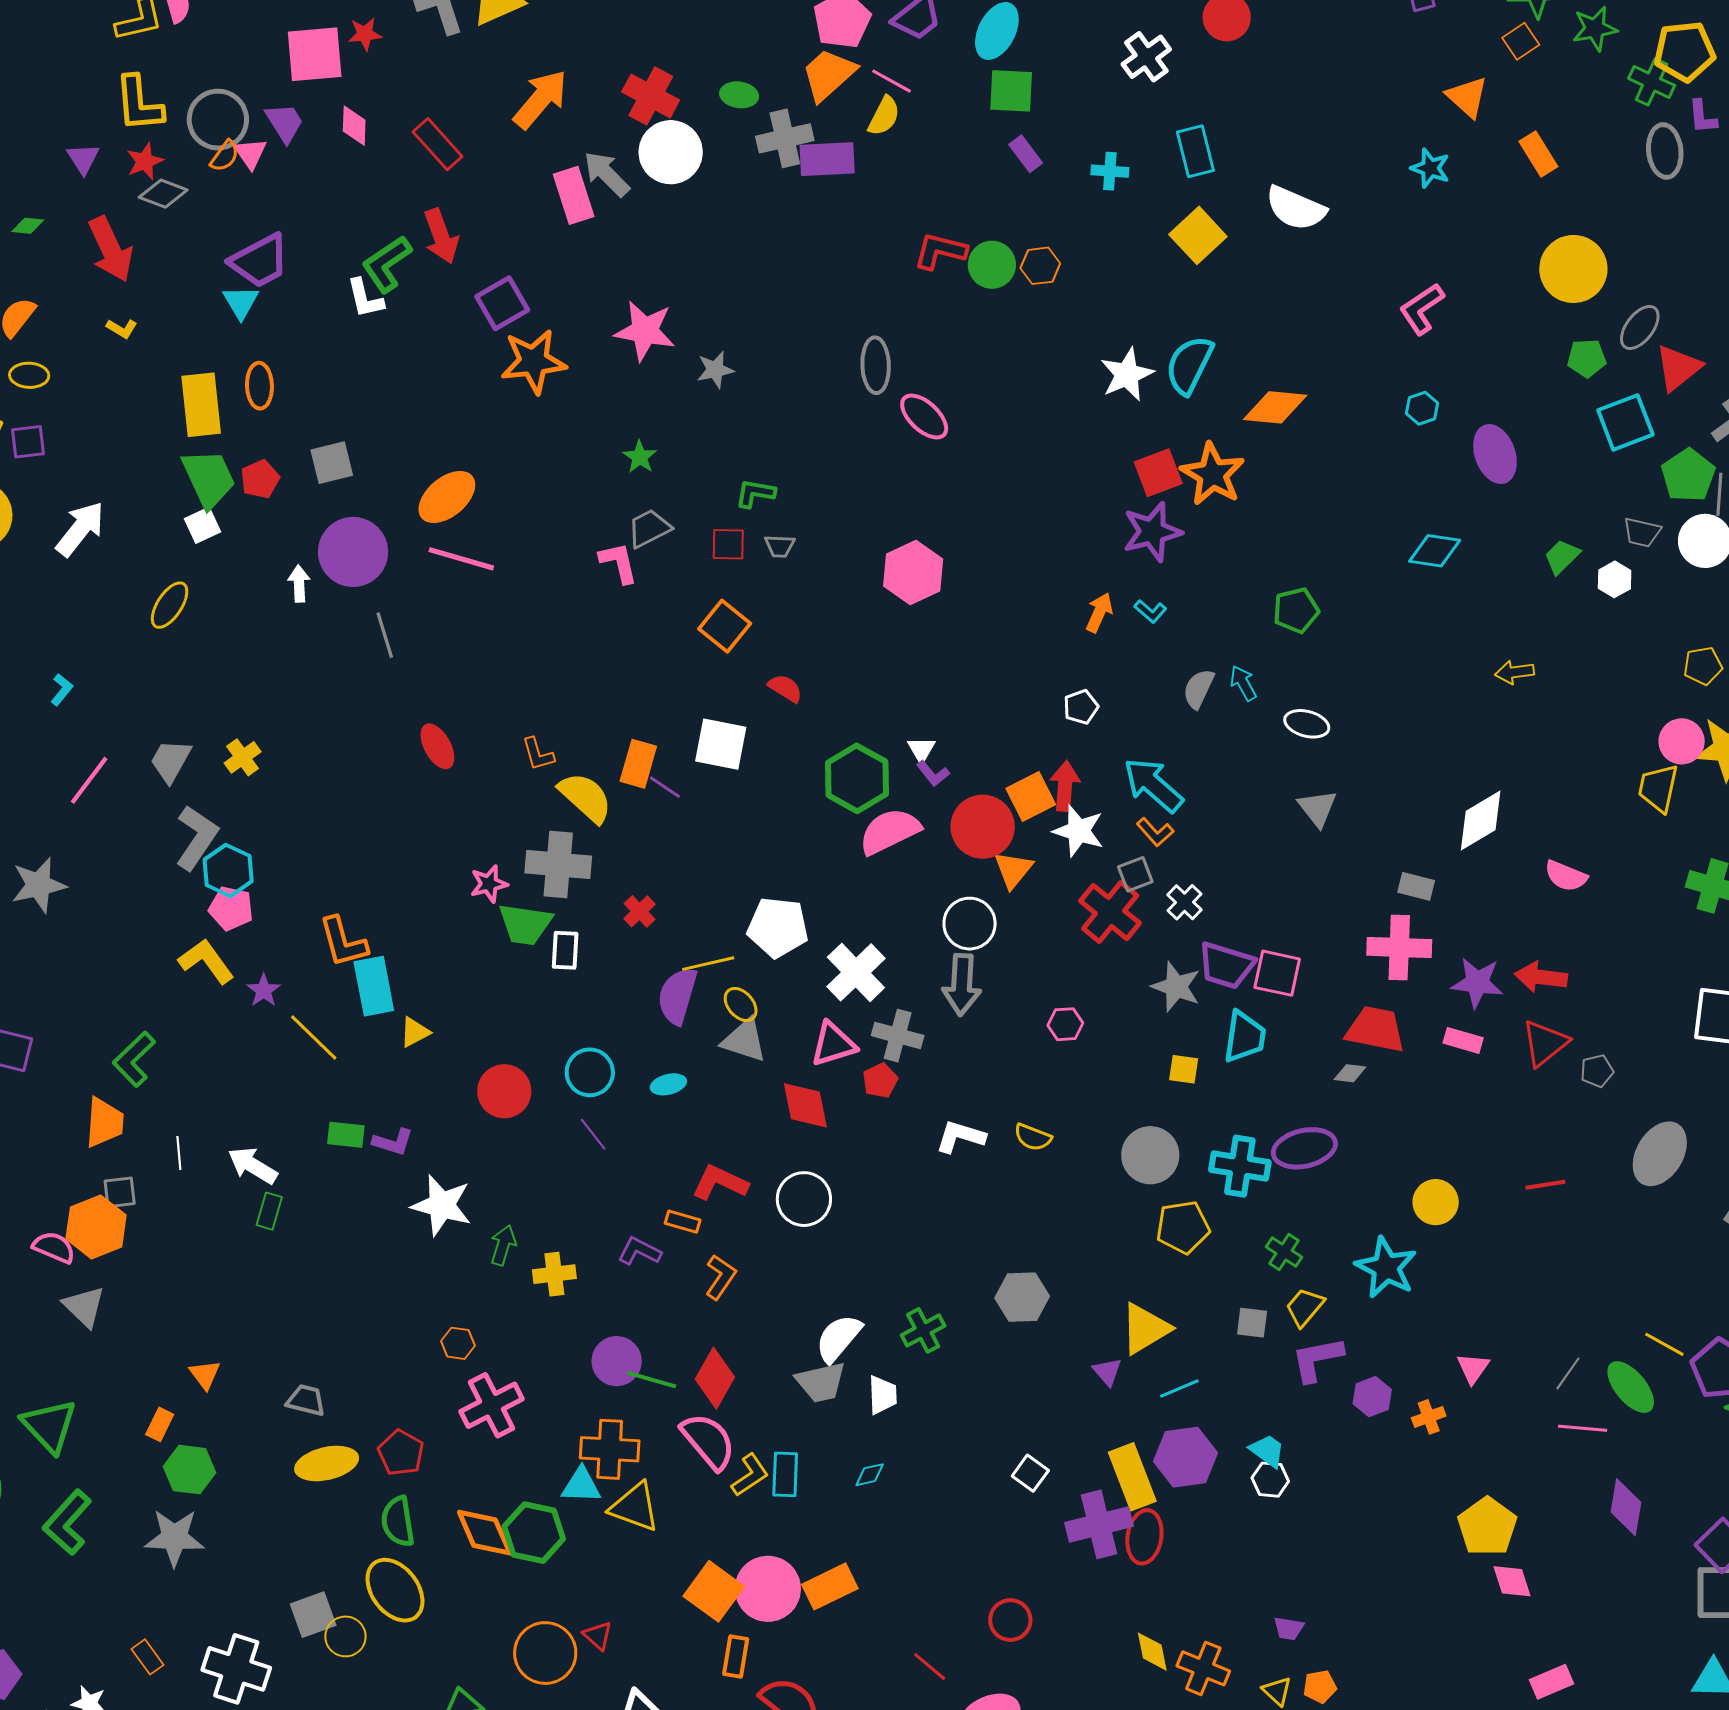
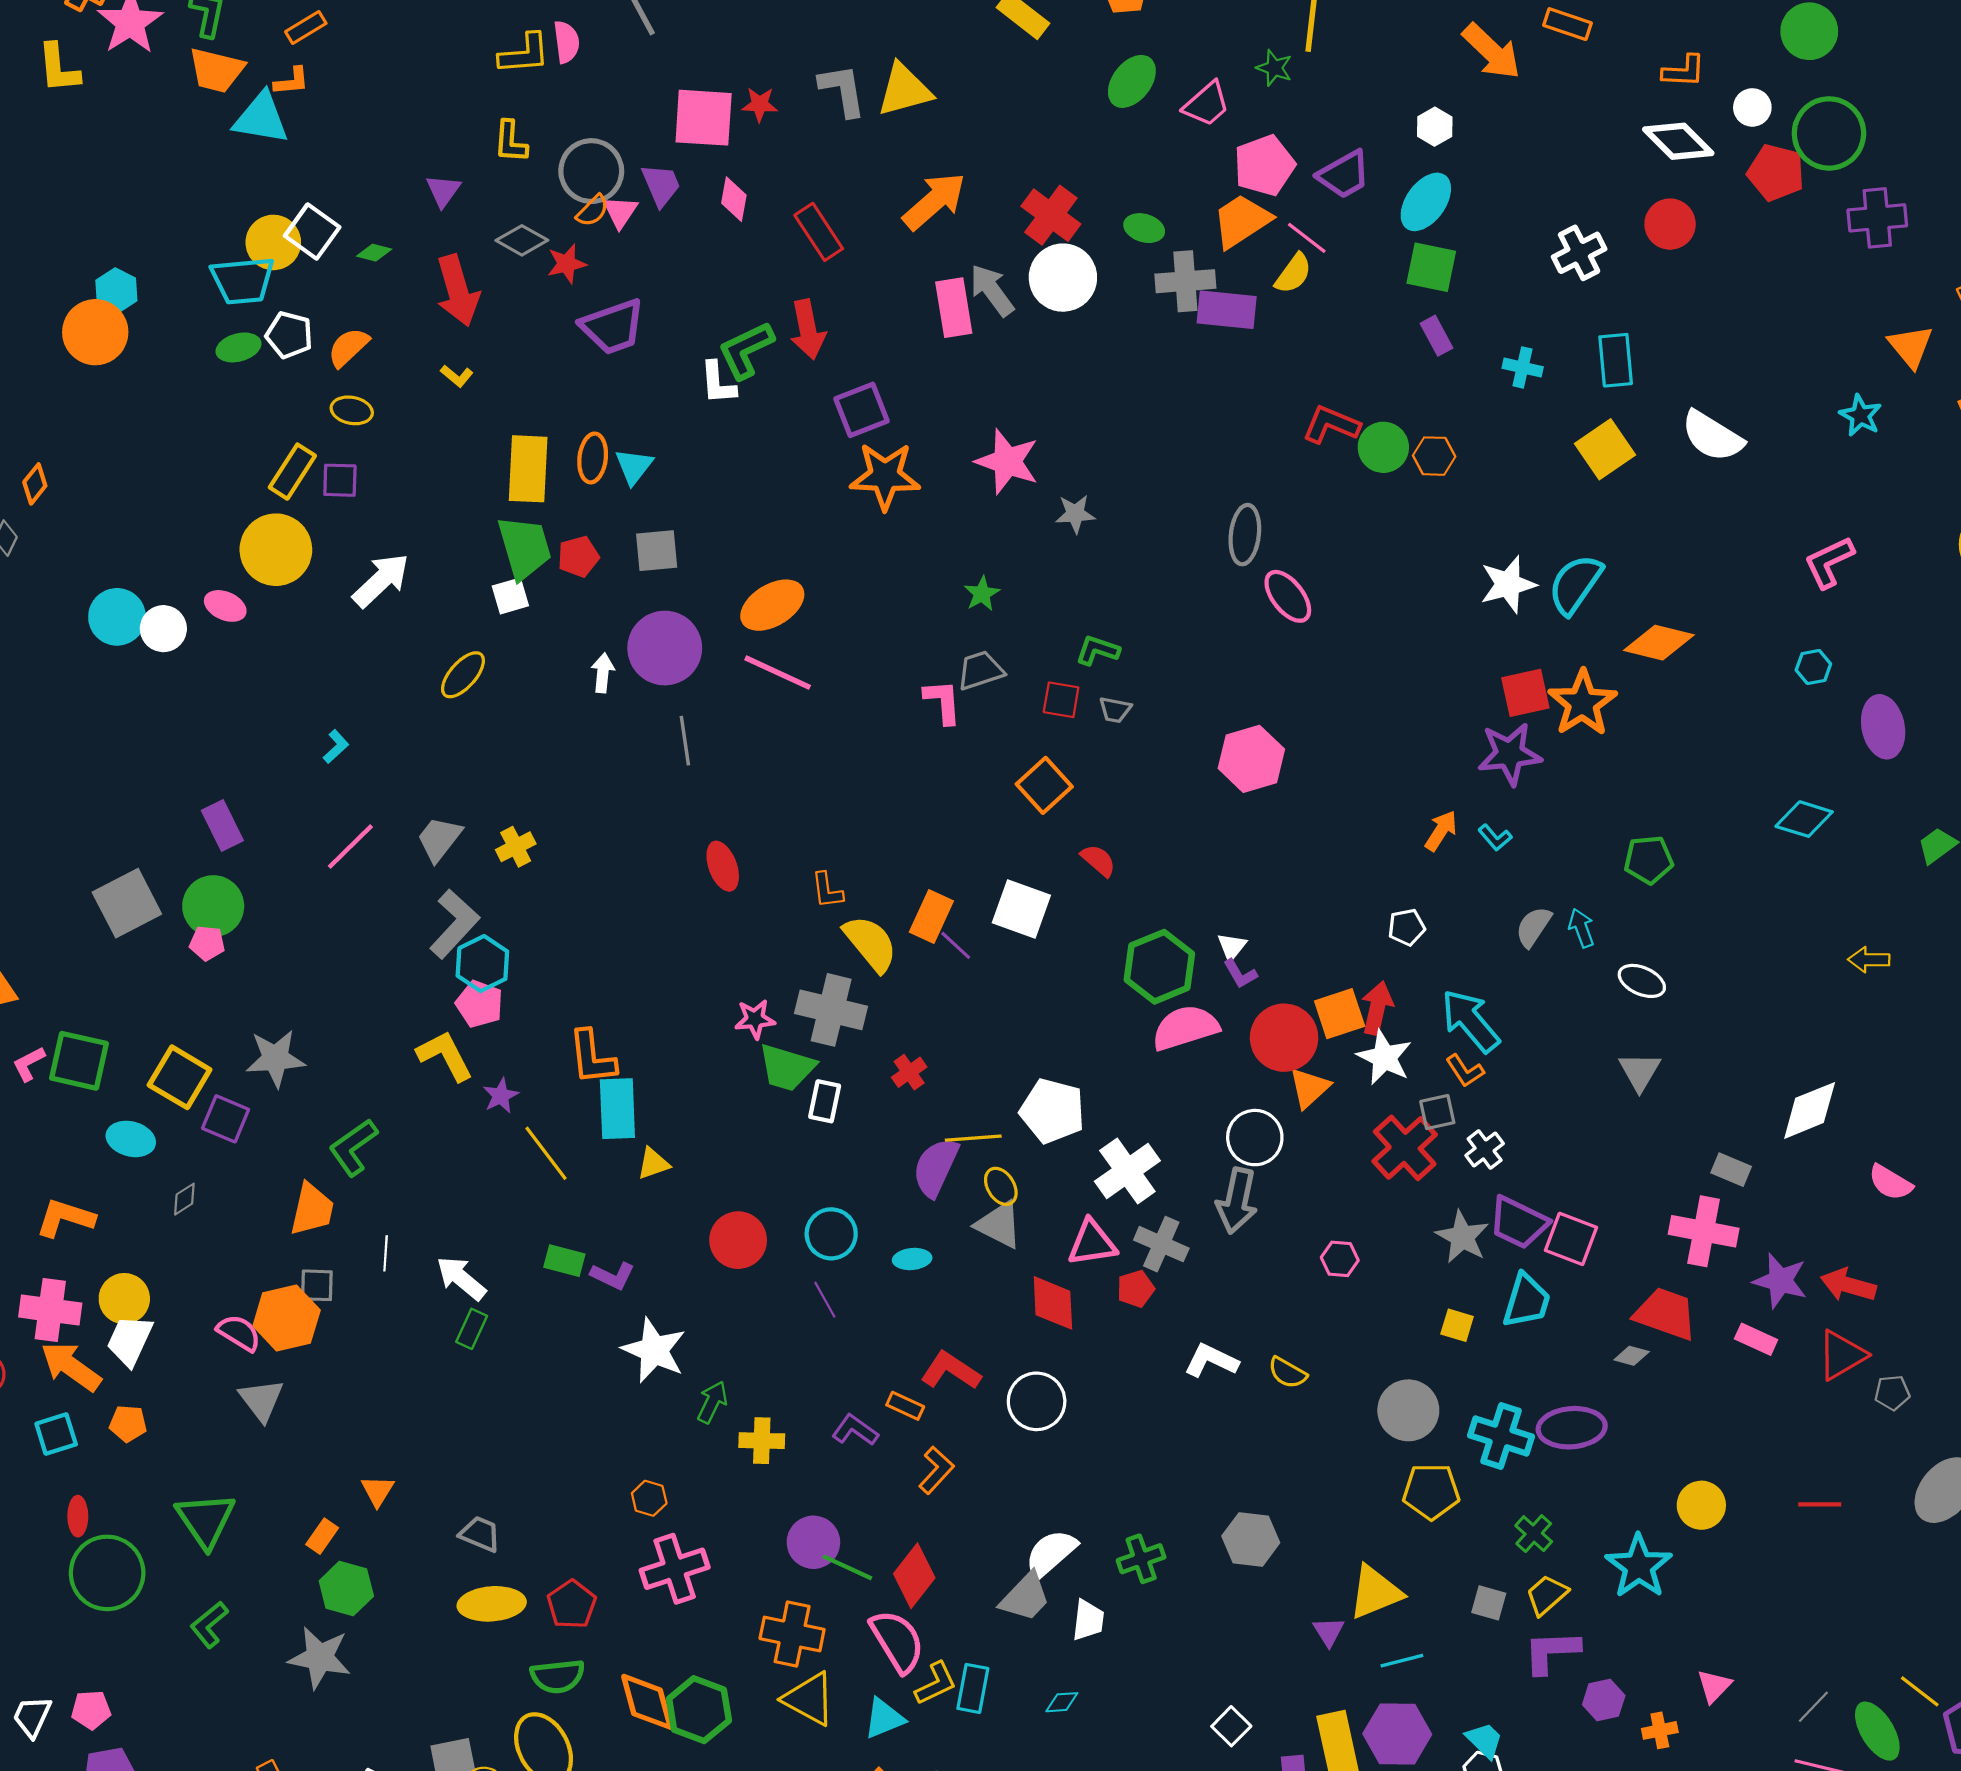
yellow L-shape: (139, 104) -> (511, 142), size x0.7
red star: (145, 161) -> (567, 264), moved
cyan triangle: (241, 302) -> (634, 466), moved
gray star: (39, 885) -> (275, 1058), moved
gray trapezoid: (821, 1382) -> (1025, 1597), turned -42
cyan triangle: (581, 1485) -> (884, 1718), moved, turned -33
green semicircle: (398, 1521) -> (558, 1676), turned -96
green L-shape: (67, 1522) -> (209, 1625), size x0.7

